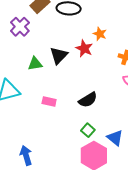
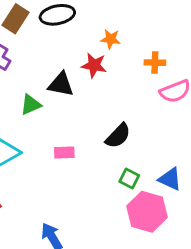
black triangle: (59, 55) -> (61, 84), turned -48

